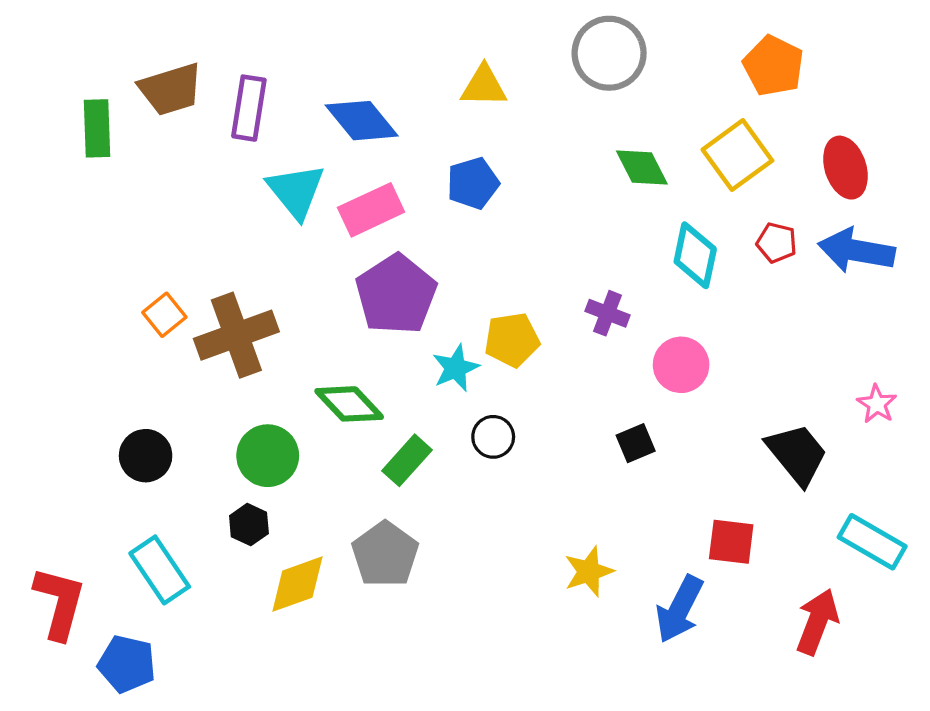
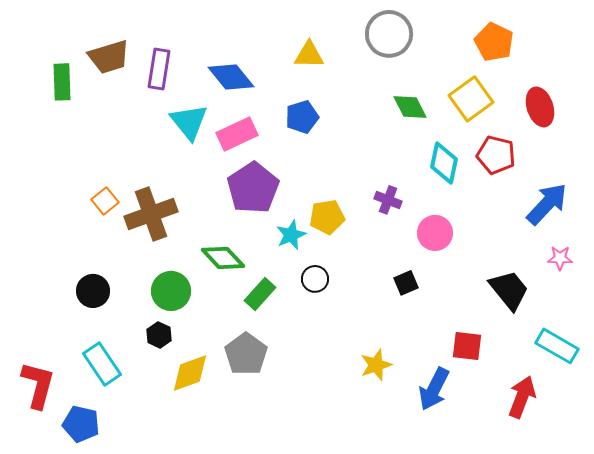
red pentagon: (777, 243) -> (496, 155), size x1.5
blue arrow: (856, 251) -> (547, 204), moved, turned 123
pink star: (877, 404) -> (560, 258), turned -30

